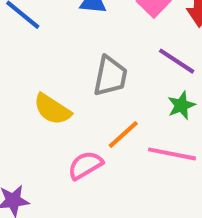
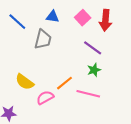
gray trapezoid: (110, 76) -> (43, 39), moved
yellow semicircle: (52, 109) -> (25, 82), moved

